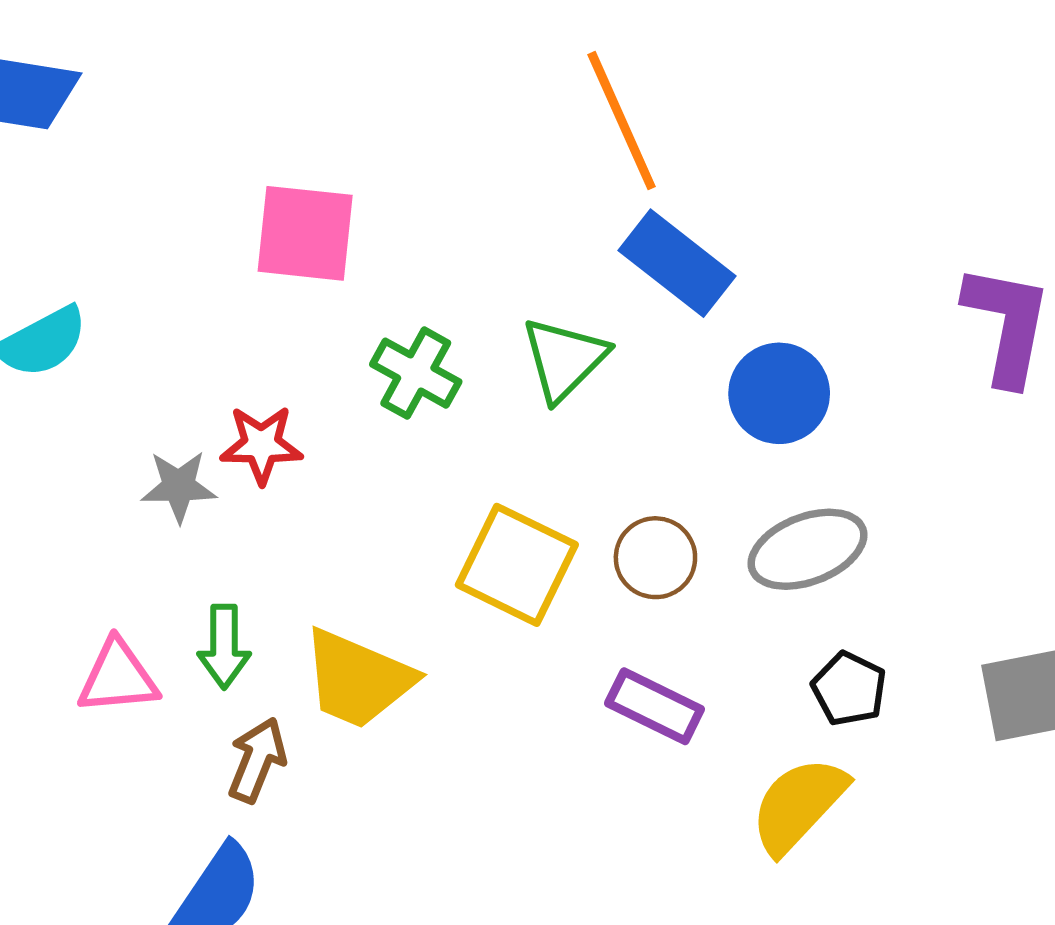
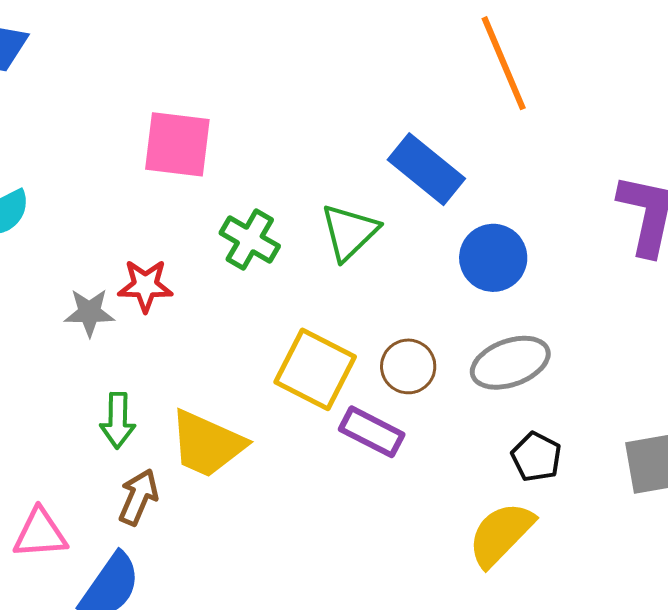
orange line: (622, 121) -> (504, 63), moved
pink triangle: (118, 677) -> (40, 534), moved
purple rectangle: (655, 706) -> (372, 432), moved

